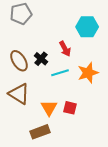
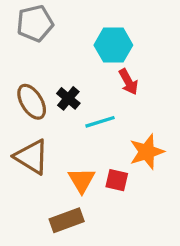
cyan hexagon: (87, 27) -> (113, 45), moved
red arrow: (65, 49) -> (128, 82), moved
orange star: (88, 73) -> (147, 152), moved

